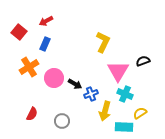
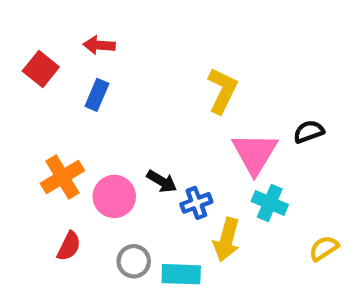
red arrow: (46, 21) -> (99, 45), turned 32
orange cross: (29, 67) -> (62, 177), moved
pink circle: (54, 78) -> (114, 196), moved
yellow semicircle: (140, 113) -> (324, 248), moved
cyan rectangle: (124, 127) -> (181, 274), moved

